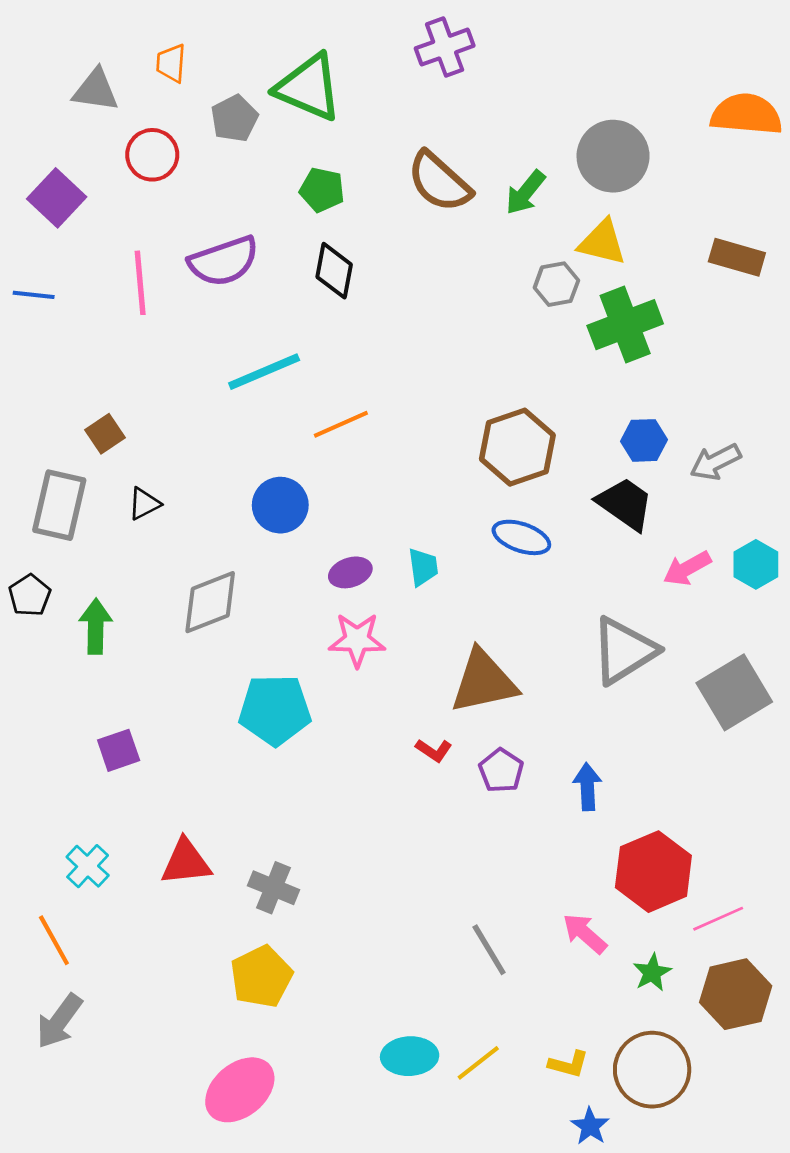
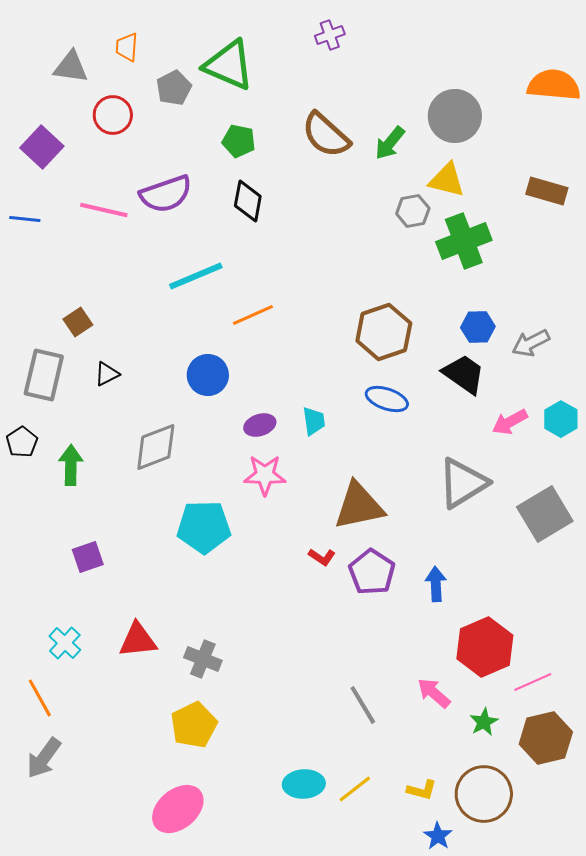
purple cross: (445, 47) -> (330, 35), size x0.7
pink line: (140, 283) -> (104, 210), turned -72
purple pentagon: (501, 771) -> (372, 572), size x1.4

